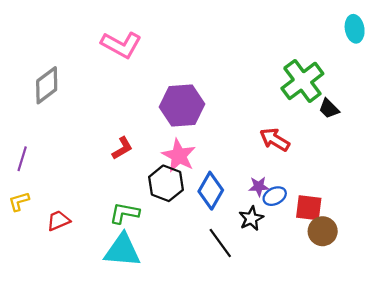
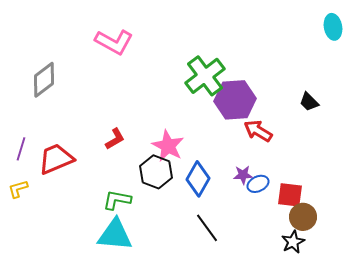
green cross: (302, 81) -> (205, 76), moved
purple hexagon: (182, 105) -> (235, 100), moved
black star: (251, 218) -> (293, 242), moved
red trapezoid: (58, 221) -> (56, 159), moved, size x1.6

